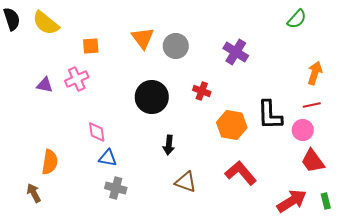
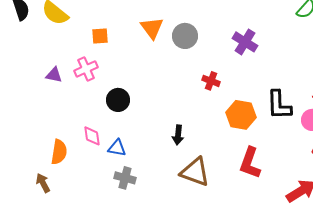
black circle: (152, 97) -> (118, 100), moved, size x0.7
pink diamond: (97, 132) -> (92, 136), moved
red L-shape: (241, 173) -> (250, 163), turned -120
brown triangle: (186, 182) -> (195, 172), size x1.4

